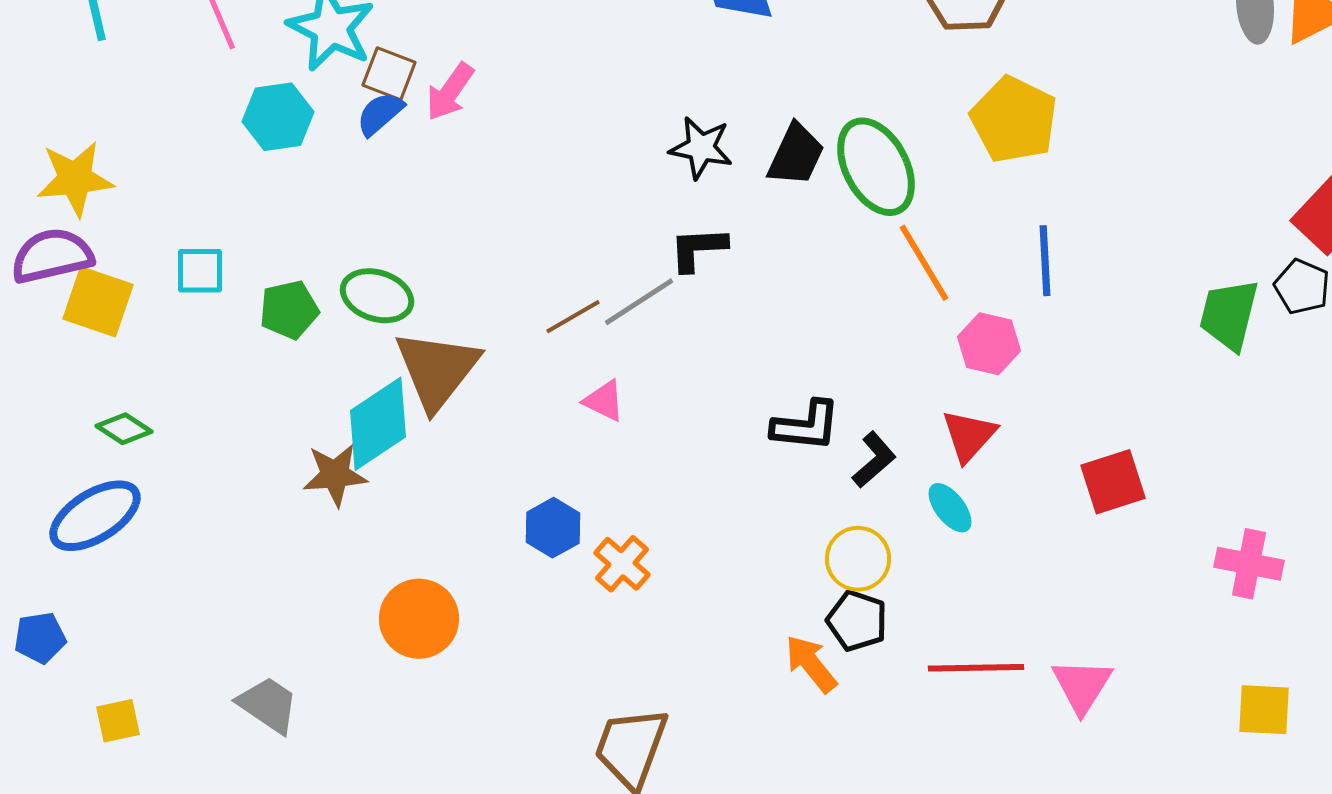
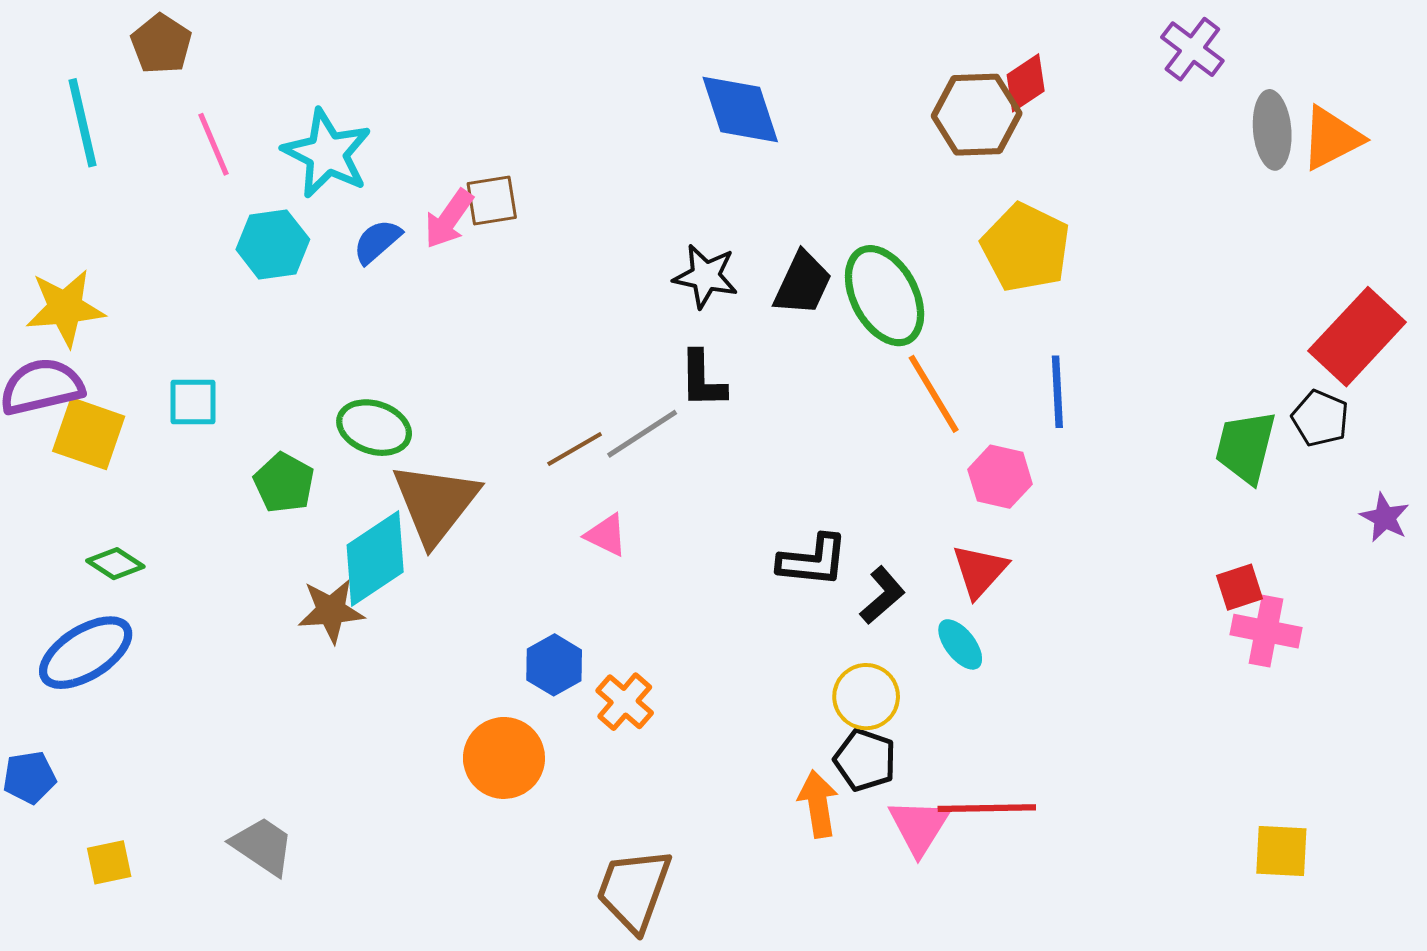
brown square: (389, 74) -> (492, 200), moved, turned -30
black L-shape: (698, 249) -> (702, 380), turned -88
green pentagon: (289, 310) -> (284, 483), moved, turned -30
red square: (1113, 482) -> (1239, 587), moved, size x0.7
pink cross: (1249, 564) -> (1266, 631), moved
orange circle: (419, 619) -> (504, 758), moved
orange arrow: (811, 664) -> (818, 804), turned 30
pink triangle: (1082, 686) -> (919, 827), moved

